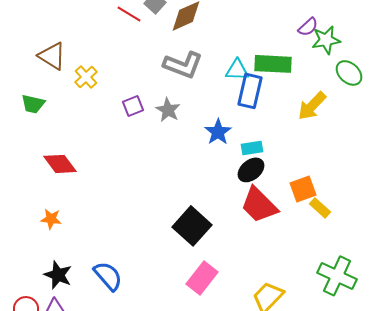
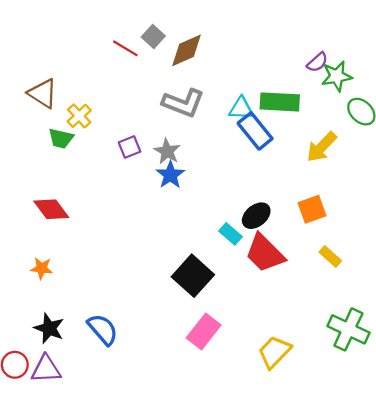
blue rectangle: (250, 91) -> (255, 131), turned -52
green trapezoid: (33, 104) -> (61, 138), moved
blue star: (218, 132) -> (170, 175), moved
cyan rectangle: (252, 148) -> (230, 234), moved, turned 50
orange square: (303, 189) -> (312, 209), moved

